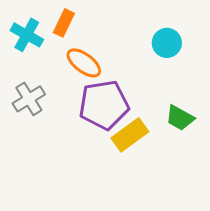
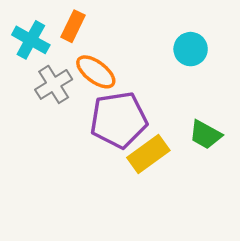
gray cross: (29, 99) -> (54, 84), moved

